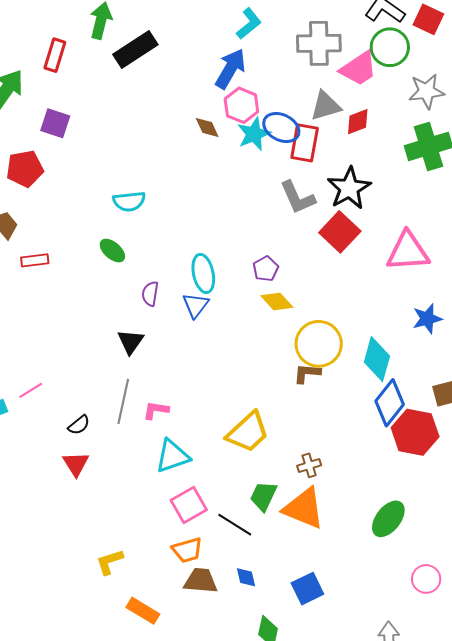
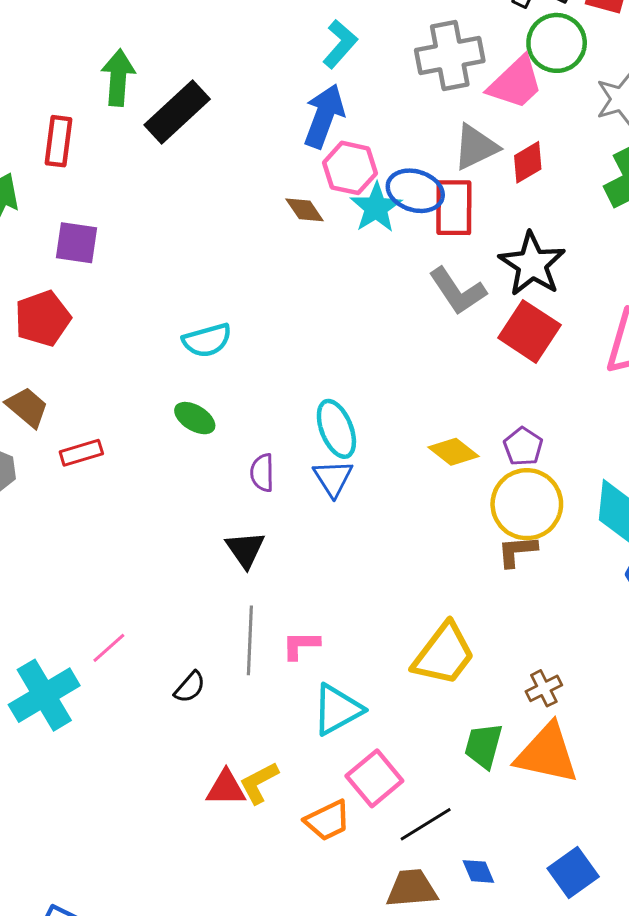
purple pentagon: (266, 269) -> (523, 447), moved
red triangle: (76, 464) -> (226, 788), moved, turned -48
black line: (235, 525) -> (426, 824), moved, turned -54
orange trapezoid: (187, 550) -> (327, 821), moved
yellow L-shape: (110, 562) -> (259, 783), moved

